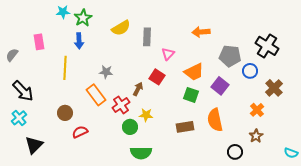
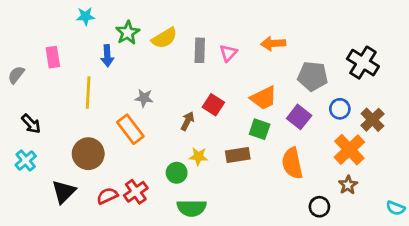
green star: (83, 18) -> (128, 33), moved
pink triangle: (168, 54) -> (228, 53), moved
blue circle: (250, 71) -> (340, 109), moved
black arrow: (23, 91) -> (31, 124), size x0.7
red cross: (121, 105) -> (136, 192), moved
orange cross: (257, 110) -> (349, 150), size x1.6
brown circle: (65, 113) -> (88, 154), size x1.5
brown rectangle: (185, 127) -> (238, 155), moved
red semicircle: (80, 132) -> (107, 196), moved
black triangle: (34, 145) -> (64, 192), moved

